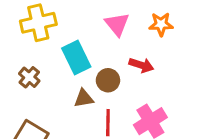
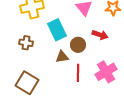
brown cross: (29, 77) -> (26, 43), turned -32

